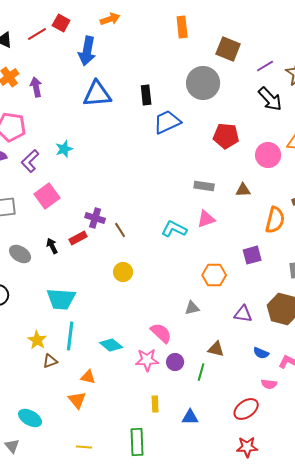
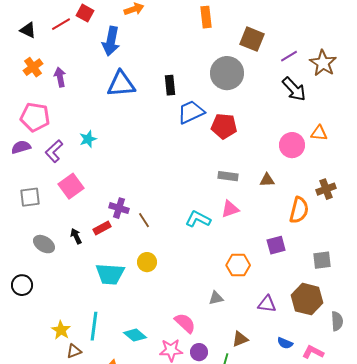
red pentagon: (226, 136) -> (224, 126), moved
cyan trapezoid: (61, 299) -> (110, 274), moved
brown triangle: (216, 349) -> (240, 339), turned -36

